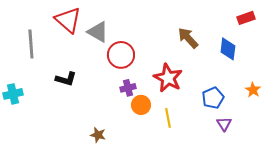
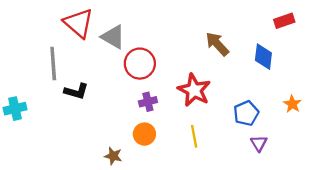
gray line: (31, 44) -> (53, 64), moved
orange circle: (141, 105) -> (144, 134), moved

